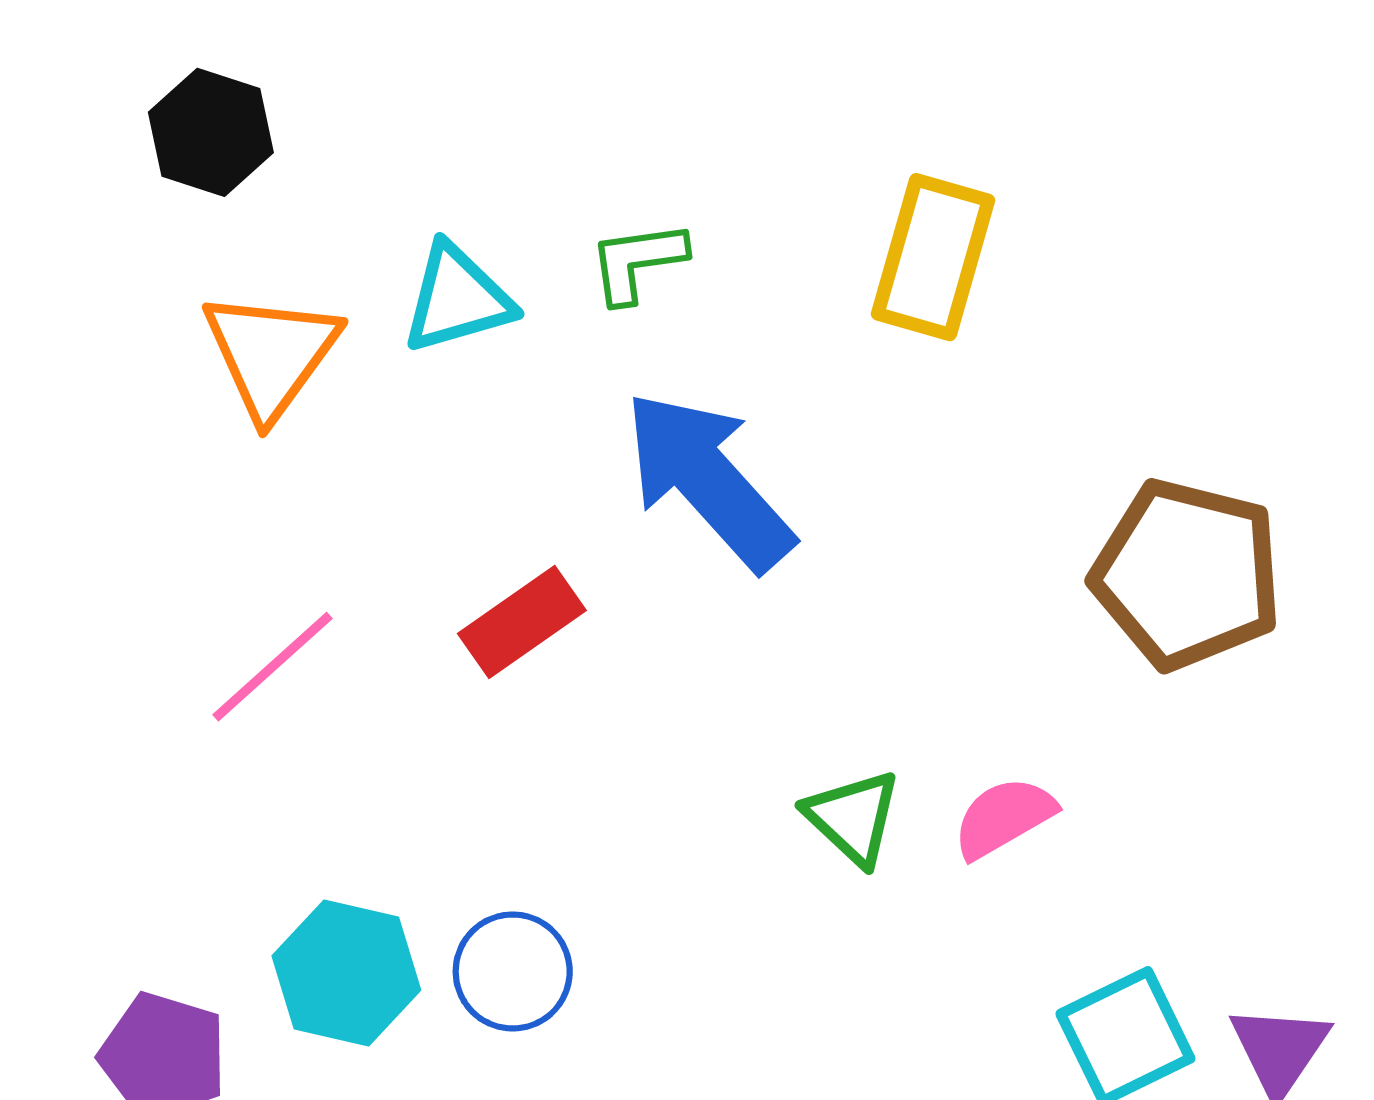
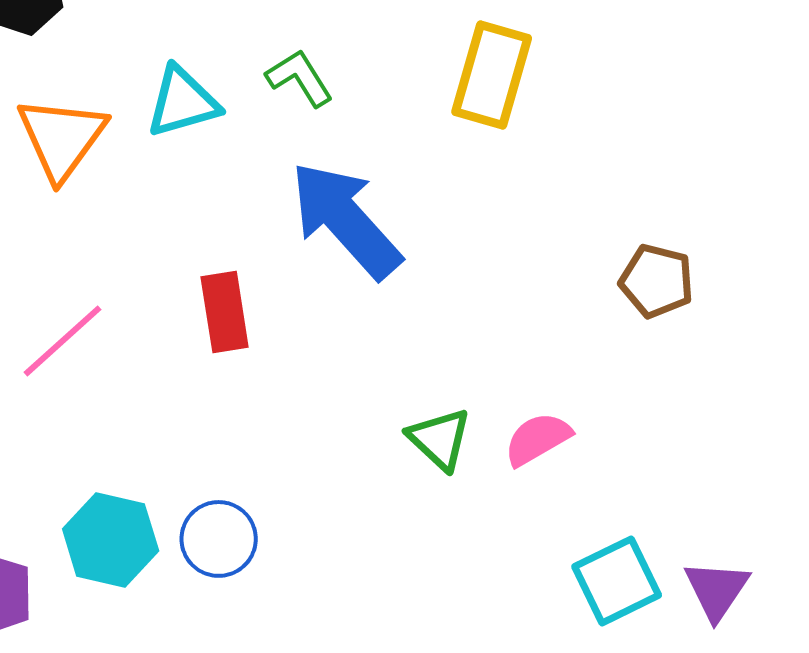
green L-shape: (637, 262) -> (300, 78), turned 66
brown pentagon: (1187, 574) -> (657, 281), size x0.6
red rectangle: (522, 622) -> (225, 312), turned -64

